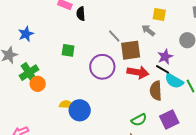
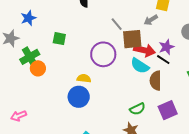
gray arrow: (148, 30) -> (151, 20), turned -72
green square: (68, 50) -> (59, 39), moved
red arrow: (138, 72) -> (145, 50), moved
cyan semicircle: (174, 81) -> (140, 66), moved
yellow semicircle: (66, 105) -> (84, 78), moved

